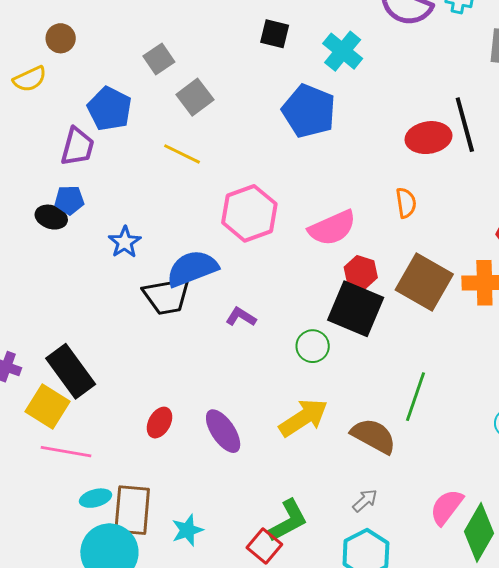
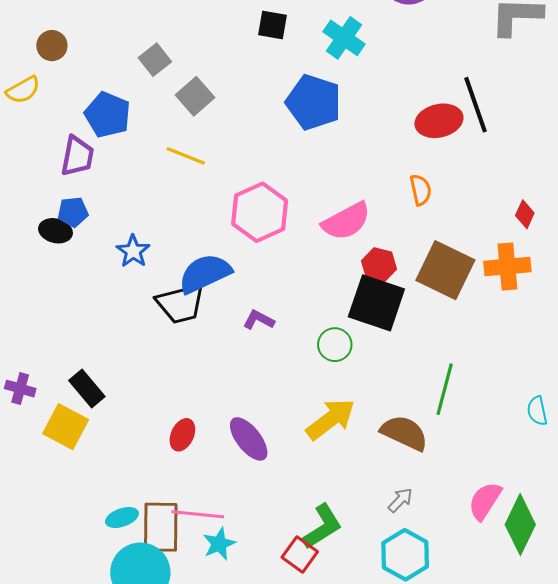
black rectangle: (71, 371) -> (87, 388), size x0.7
pink line: (66, 452) -> (198, 514), moved

